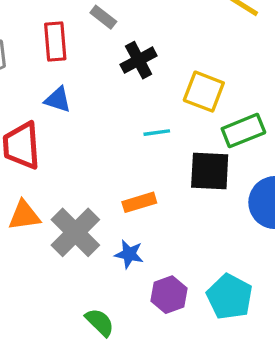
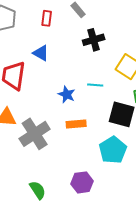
red rectangle: (55, 41) -> (47, 18), size x0.7
blue star: (129, 254) -> (67, 94), moved
cyan pentagon: (230, 297) -> (113, 150), moved

